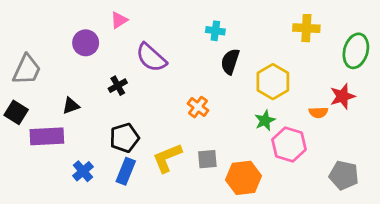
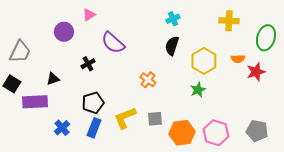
cyan cross: (215, 31) -> (173, 19), moved, turned -32
orange semicircle: (318, 112) -> (238, 59), moved
pink hexagon: (289, 144) -> (216, 133), moved

